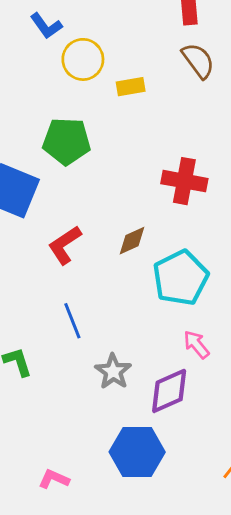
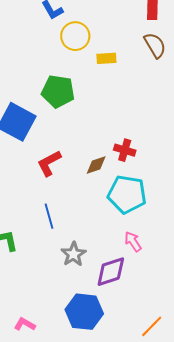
red cross: (184, 181) -> (125, 150), moved, size x0.7
cyan pentagon: (181, 278) -> (127, 194), turned 30

